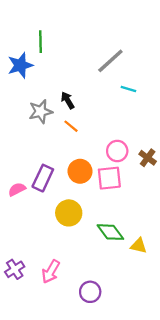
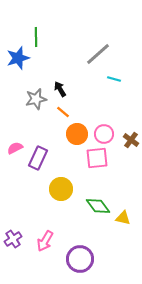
orange circle: (80, 171) -> (77, 134), moved
pink semicircle: (17, 189) -> (15, 148), moved
purple circle: (90, 292) -> (80, 259), size x1.4

